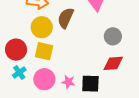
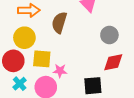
yellow circle: (42, 27) -> (24, 38), moved
pink star: (68, 82) -> (60, 71), moved

